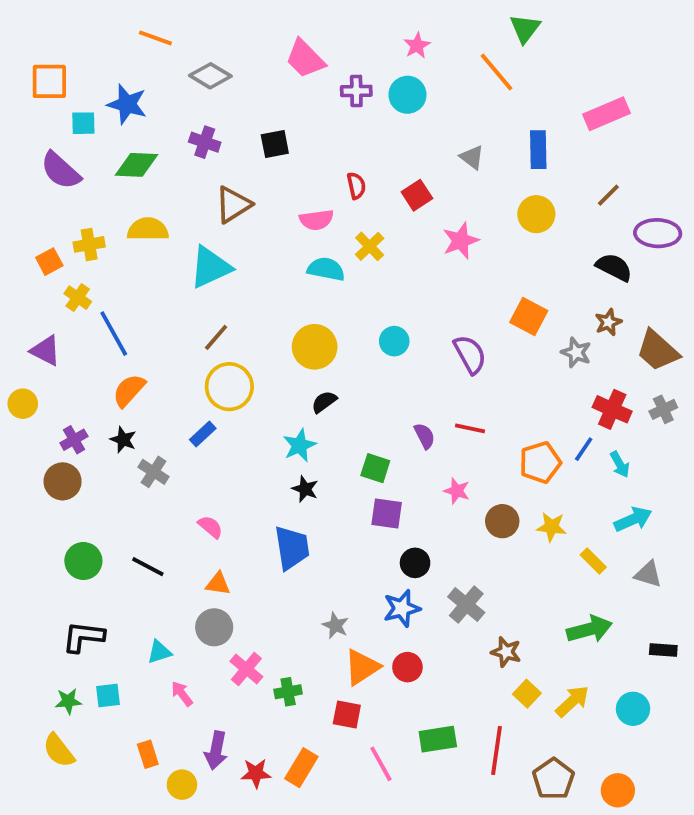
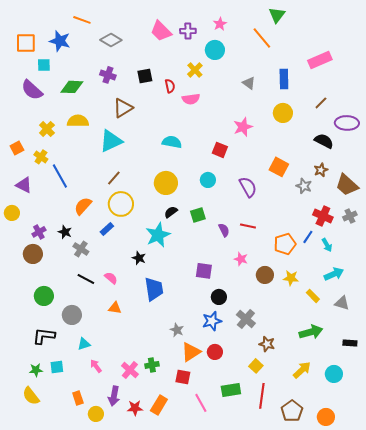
purple cross: (356, 91) -> (188, 31), moved
blue star: (127, 104) -> (60, 41), moved
red semicircle: (356, 186) -> (170, 86), moved
red square: (417, 195) -> (220, 150), moved, turned -35
pink semicircle: (317, 220) -> (191, 99), moved
yellow cross: (89, 244) -> (47, 129), turned -35
yellow cross: (370, 246) -> (195, 70), moved
orange square: (49, 262) -> (17, 148), moved
orange semicircle: (129, 390) -> (83, 206), moved
cyan star: (299, 445) -> (158, 235), size x1.4
green square: (375, 468) -> (198, 215), moved, turned -35
black star: (305, 489) -> (139, 258), moved
black line: (148, 567) -> (86, 279), moved
gray circle: (214, 627) -> (72, 315), moved
pink cross: (246, 669) -> (130, 370), moved
yellow square: (527, 694) -> (256, 366), moved

